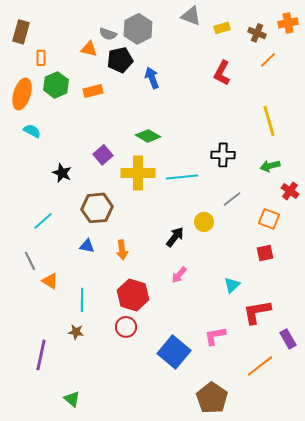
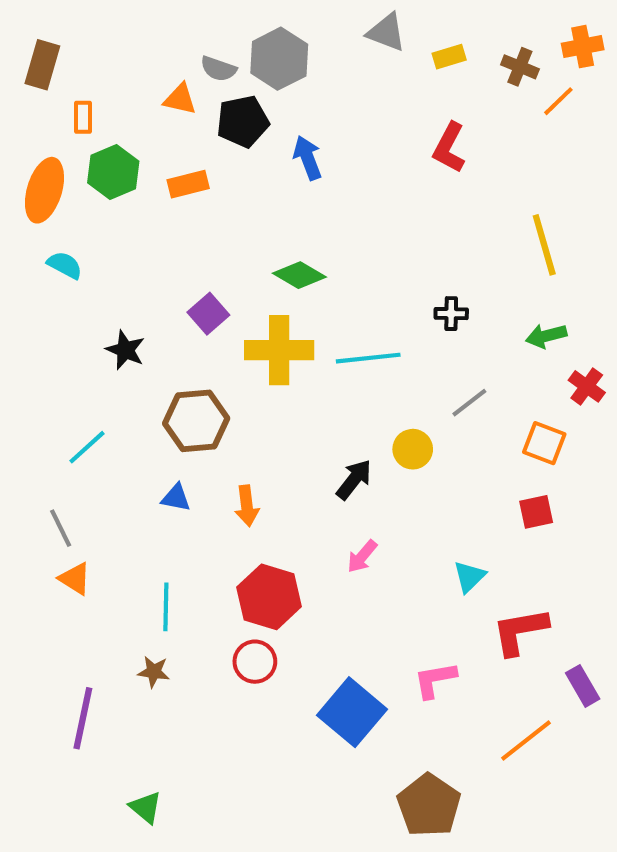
orange line: (268, 60) -> (558, 101), moved
black cross: (223, 155) -> (451, 314), size x0.7
orange triangle: (50, 281) -> (75, 579), moved

